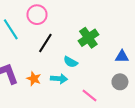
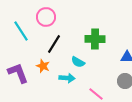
green cross: (88, 38) -> (95, 39), turned 36
orange star: (34, 79) -> (43, 66), moved

